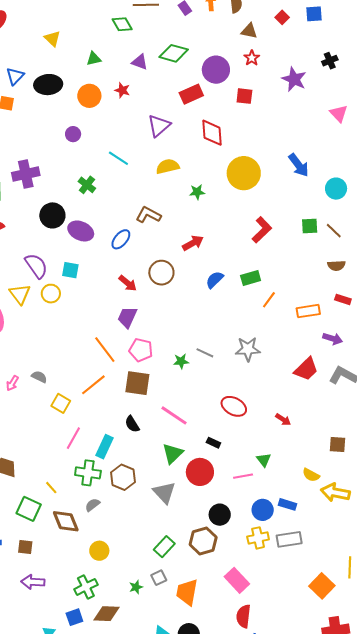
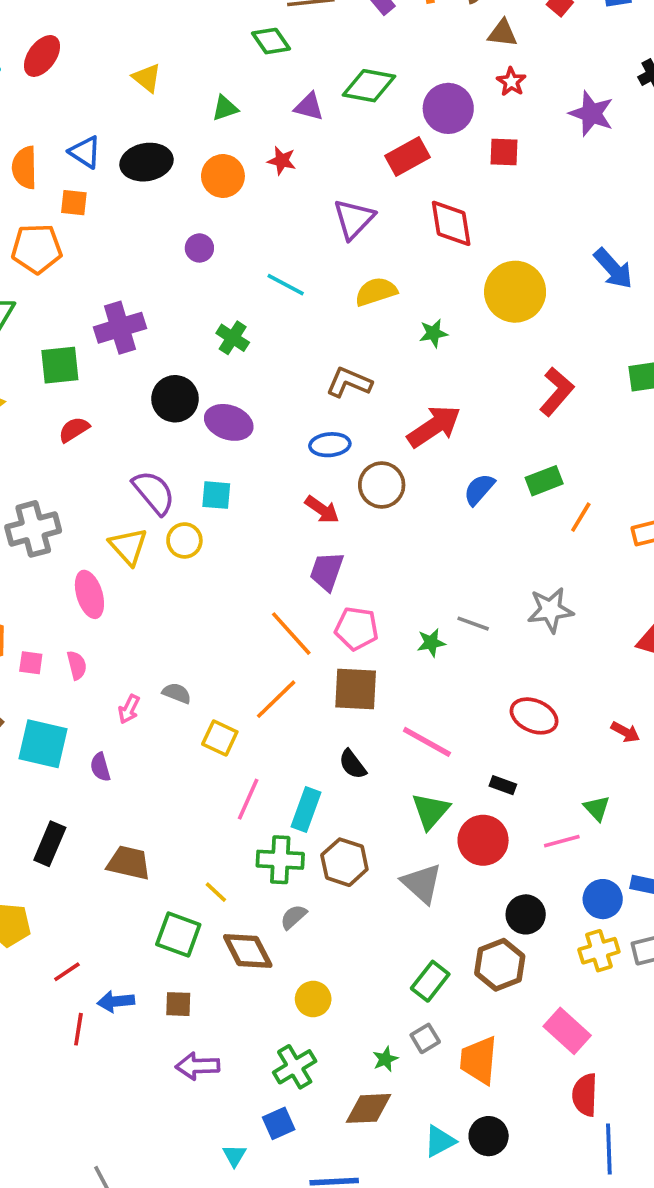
blue triangle: (15, 76) -> (85, 152), turned -36
blue ellipse: (121, 239) -> (330, 445), moved, turned 50
red arrow: (193, 243) -> (434, 426), size x1.4
brown diamond: (106, 614) -> (369, 1108), moved

